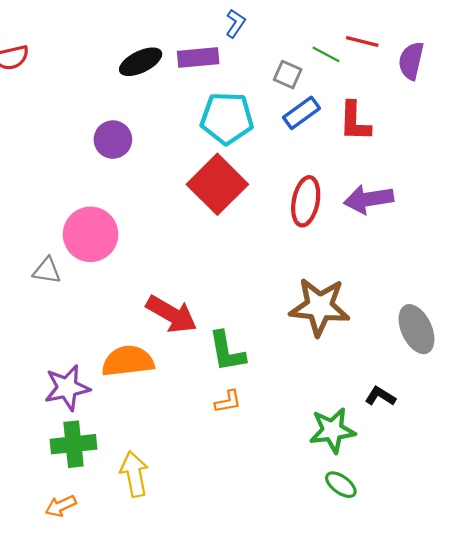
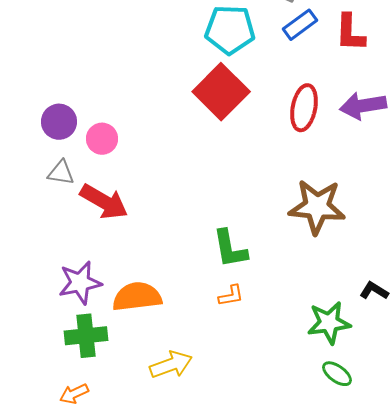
purple circle: (113, 140) -> (59, 122), moved
pink circle: (91, 234) -> (102, 139), size x0.6
red arrow: (171, 314) -> (104, 202), moved
orange semicircle: (128, 361) -> (137, 297), moved
yellow arrow: (134, 474) -> (171, 365), moved, turned 81

